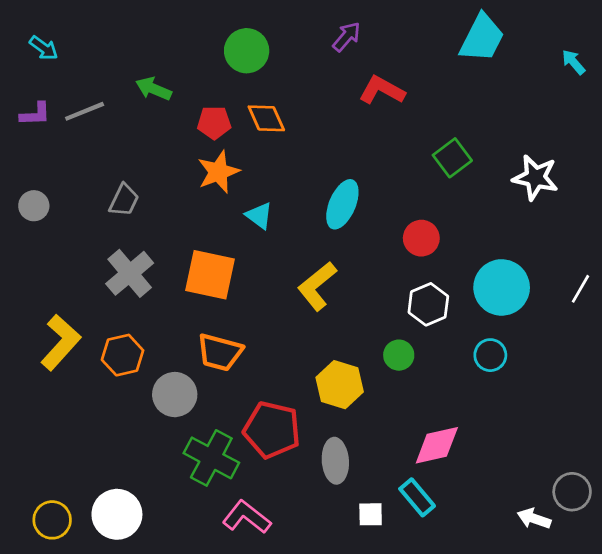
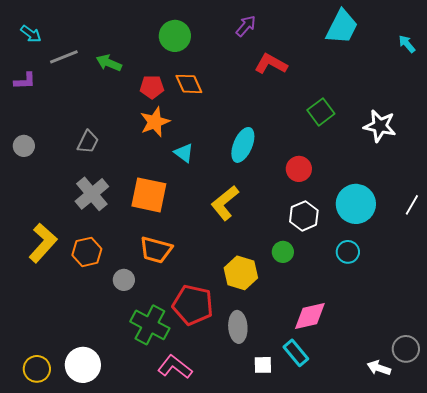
gray line: (85, 111) -> (64, 57), moved
gray circle: (175, 395) -> (124, 280), size x0.7

